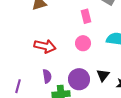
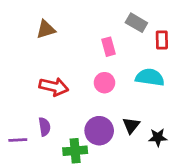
purple semicircle: (47, 76) -> (44, 127), moved
purple line: (18, 86) -> (18, 140), turned 72

